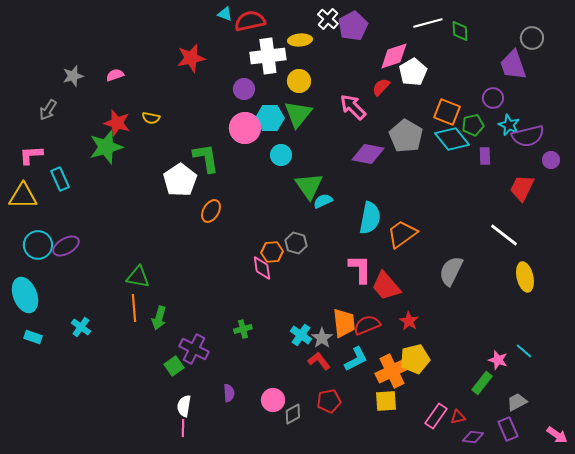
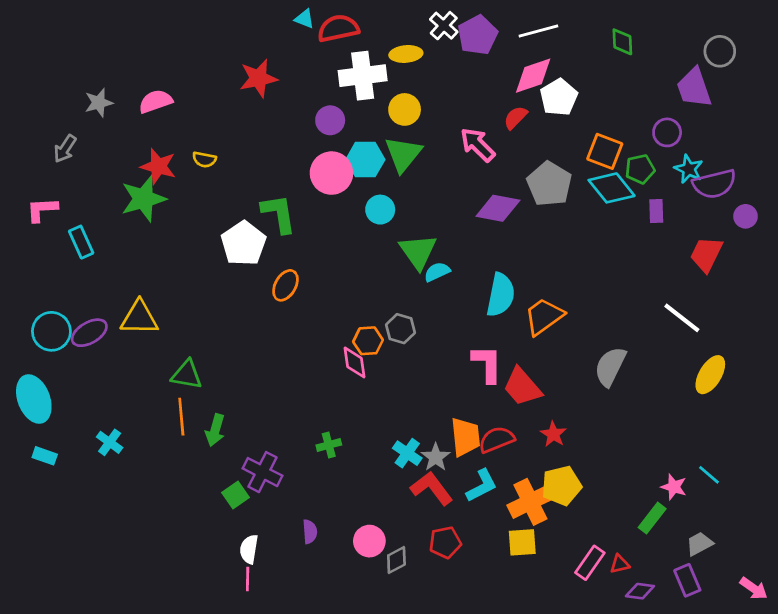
white line: (428, 23) -> (538, 31), moved
pink semicircle: (115, 75) -> (156, 101), size x1.4
yellow triangle: (23, 196) -> (139, 318), moved
yellow ellipse: (525, 277) -> (710, 375), turned 44
red L-shape: (319, 361) -> (432, 488), size x1.4

